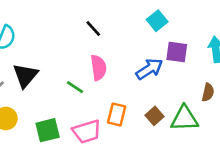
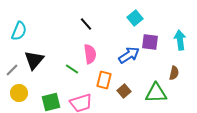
orange rectangle: (117, 115) -> (104, 80), moved
brown square: (155, 116) -> (124, 91), moved

